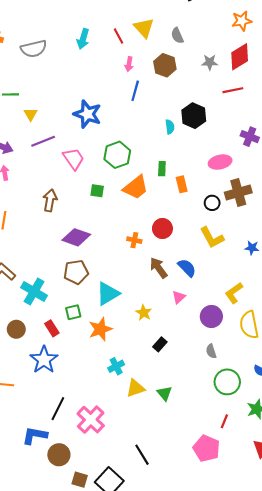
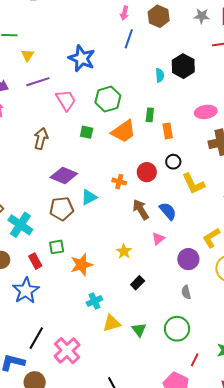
black circle: (212, 203) -> (173, 162), moved
cyan triangle: (108, 294) -> (89, 197), moved, size x0.7
green circle: (227, 382) -> (177, 329), moved

